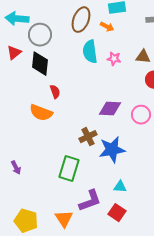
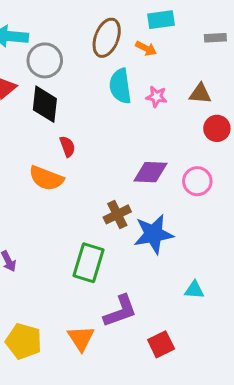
cyan triangle: (120, 187) -> (194, 290), moved
red square: (117, 213) -> (161, 344), moved, turned 30

